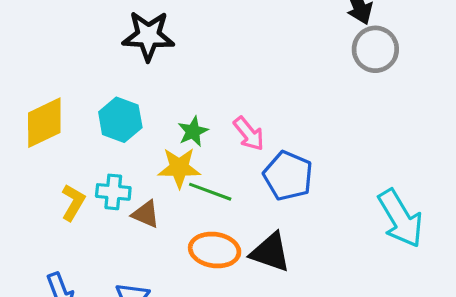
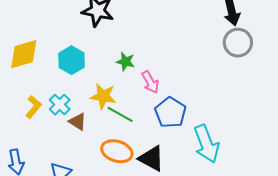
green star: (193, 131) -> (125, 62), moved, turned 30
cyan cross: (113, 192) -> (60, 105), turned 30
cyan arrow: (400, 218) -> (206, 144), moved

